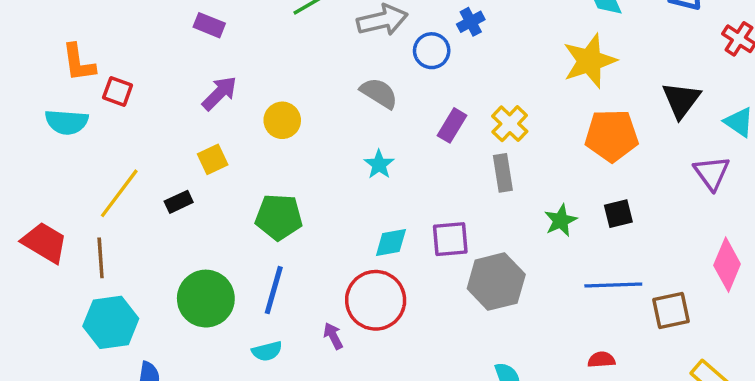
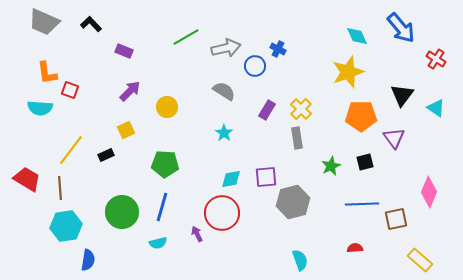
blue cross: (471, 22) -> (278, 49), turned -35
purple triangle: (712, 173) -> (394, 138), moved

